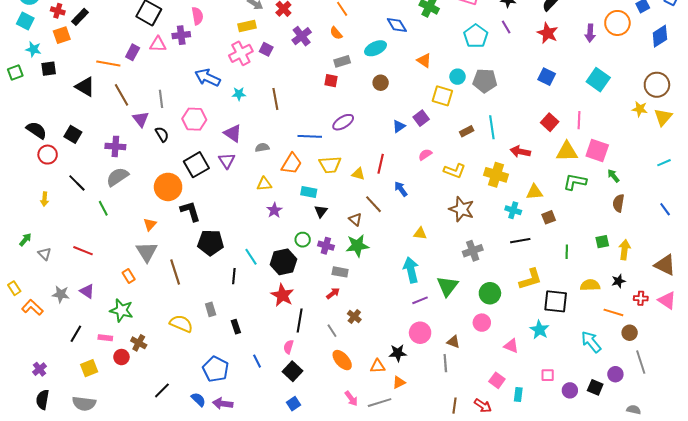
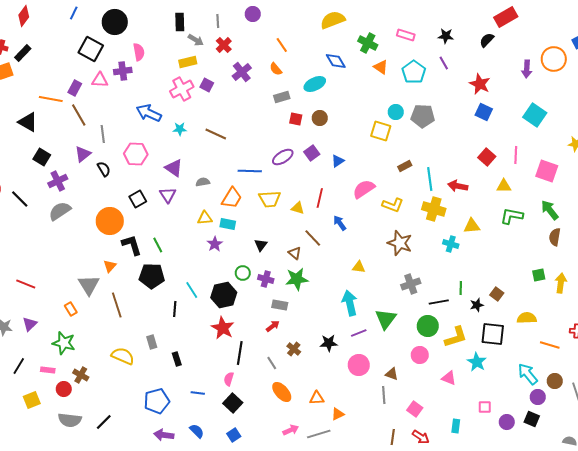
red star: (548, 33) -> (480, 84), moved
orange triangle: (424, 60) -> (381, 67), moved
red square: (331, 81) -> (296, 119), moved
brown line: (121, 95) -> (79, 115), moved
brown line: (275, 99) -> (216, 134), turned -55
purple square: (421, 118) -> (312, 153), moved
purple triangle: (141, 119) -> (83, 154), turned 30
cyan line: (492, 127) -> (430, 179), moved
black square: (73, 134) -> (42, 157), moved
purple cross: (115, 146) -> (58, 181), turned -30
pink square: (597, 151) -> (547, 171), moved
yellow triangle: (567, 152) -> (504, 186), size x0.7
pink semicircle: (425, 155) -> (364, 189), size x1.6
black square: (196, 165) -> (138, 199), size x0.7
green arrow: (613, 176) -> (550, 210), size x1.5
black line: (77, 183) -> (20, 199), moved
cyan rectangle: (309, 192) -> (228, 224), moved
green line: (103, 208) -> (158, 245), moved
brown square: (549, 217) -> (497, 294), moved, turned -32
orange triangle: (150, 224) -> (110, 266), moved
black line: (520, 241) -> (439, 302), moved
green line: (567, 252) -> (461, 288), moved
yellow L-shape: (530, 279) -> (456, 337), moved
black star: (618, 281) -> (477, 305), moved
purple triangle: (87, 291) -> (30, 324), turned 42
brown circle: (630, 333) -> (555, 381), moved
black star: (398, 353) -> (329, 343), moved
blue line: (257, 361) -> (198, 393), turned -56
blue pentagon: (216, 369) -> (157, 401), turned 30
purple circle: (615, 374) -> (538, 397), moved
pink square: (497, 380) -> (415, 409), moved
pink arrow: (351, 399) -> (291, 430), turned -77
blue semicircle: (198, 400) -> (197, 431), moved
gray semicircle: (84, 404) -> (70, 420), moved

